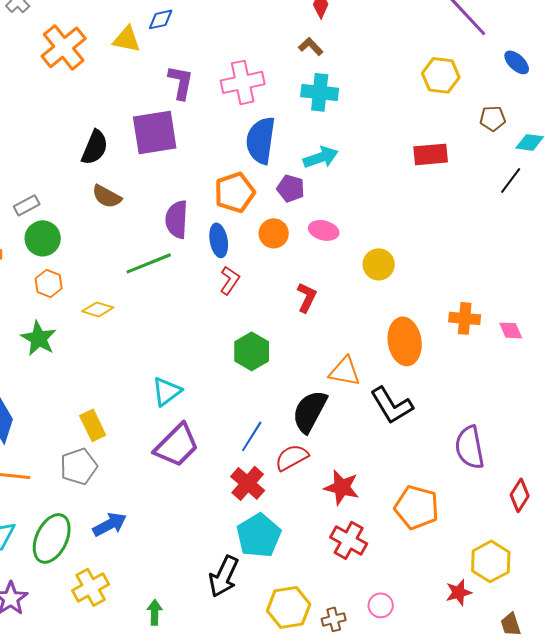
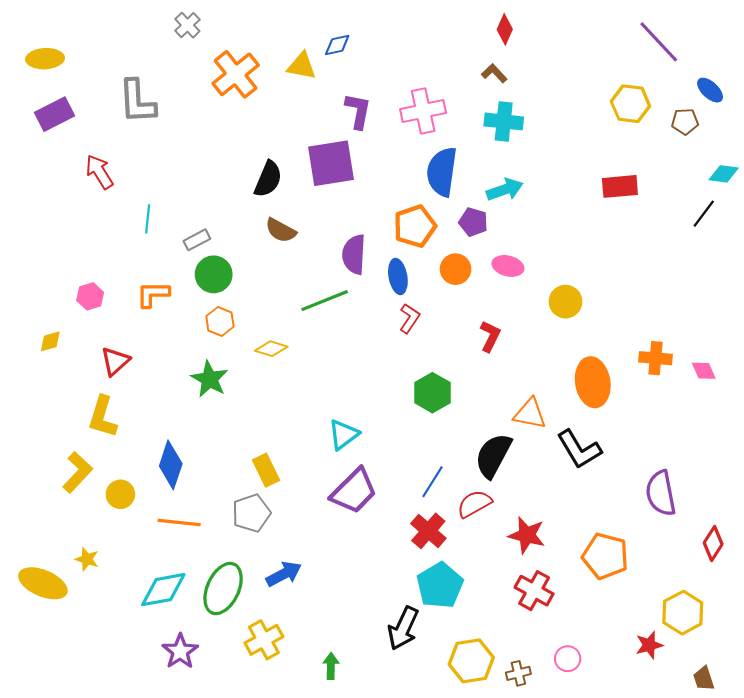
brown pentagon: (493, 118) -> (685, 121), moved

